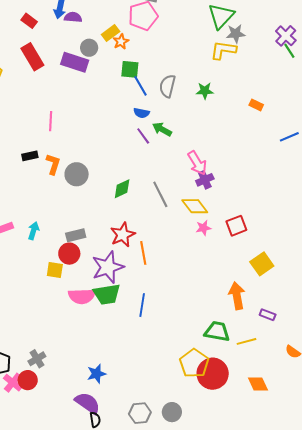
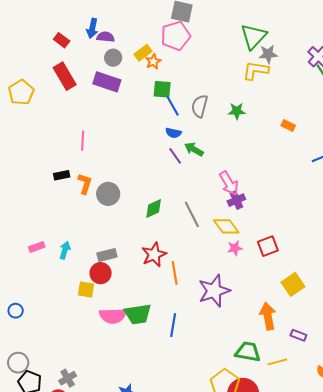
gray circle: (89, 48) -> (113, 58), moved
purple star: (108, 267) -> (214, 291), moved

